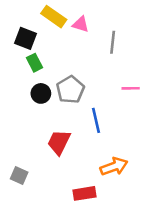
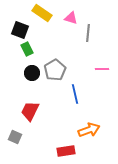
pink triangle: (81, 24) -> (71, 18), moved
red trapezoid: (59, 142) -> (30, 111), moved

